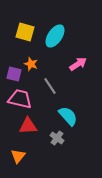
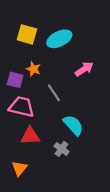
cyan ellipse: (55, 36) -> (59, 39), turned 30

